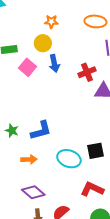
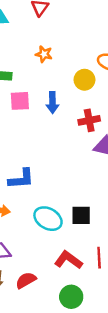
orange star: (51, 22) -> (44, 54), moved
yellow circle: (43, 43) -> (84, 80), moved
pink square: (27, 67) -> (20, 101), turned 36

